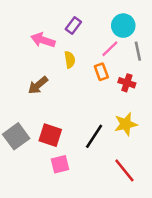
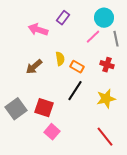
yellow semicircle: (70, 60) -> (60, 59), moved
orange rectangle: (101, 72) -> (77, 67), moved, turned -40
black line: (94, 136) -> (75, 91), moved
pink square: (60, 164) -> (52, 132), turned -35

